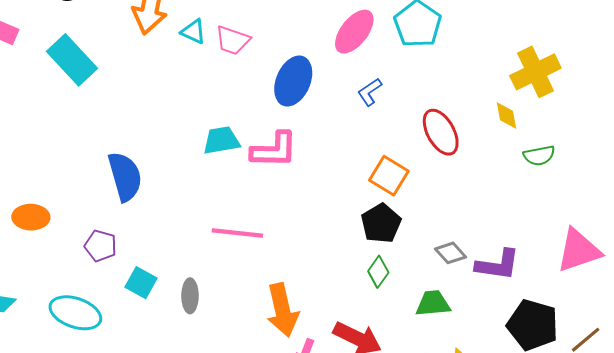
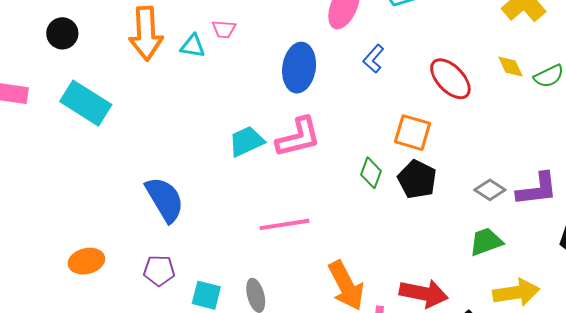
pink trapezoid: (233, 40) -> (224, 29), moved, size x0.7
yellow diamond: (506, 116) -> (510, 67), moved
green diamond: (378, 272) -> (371, 173), moved

